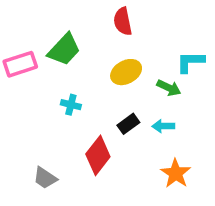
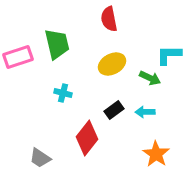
green trapezoid: (64, 50) -> (57, 44), turned -56

